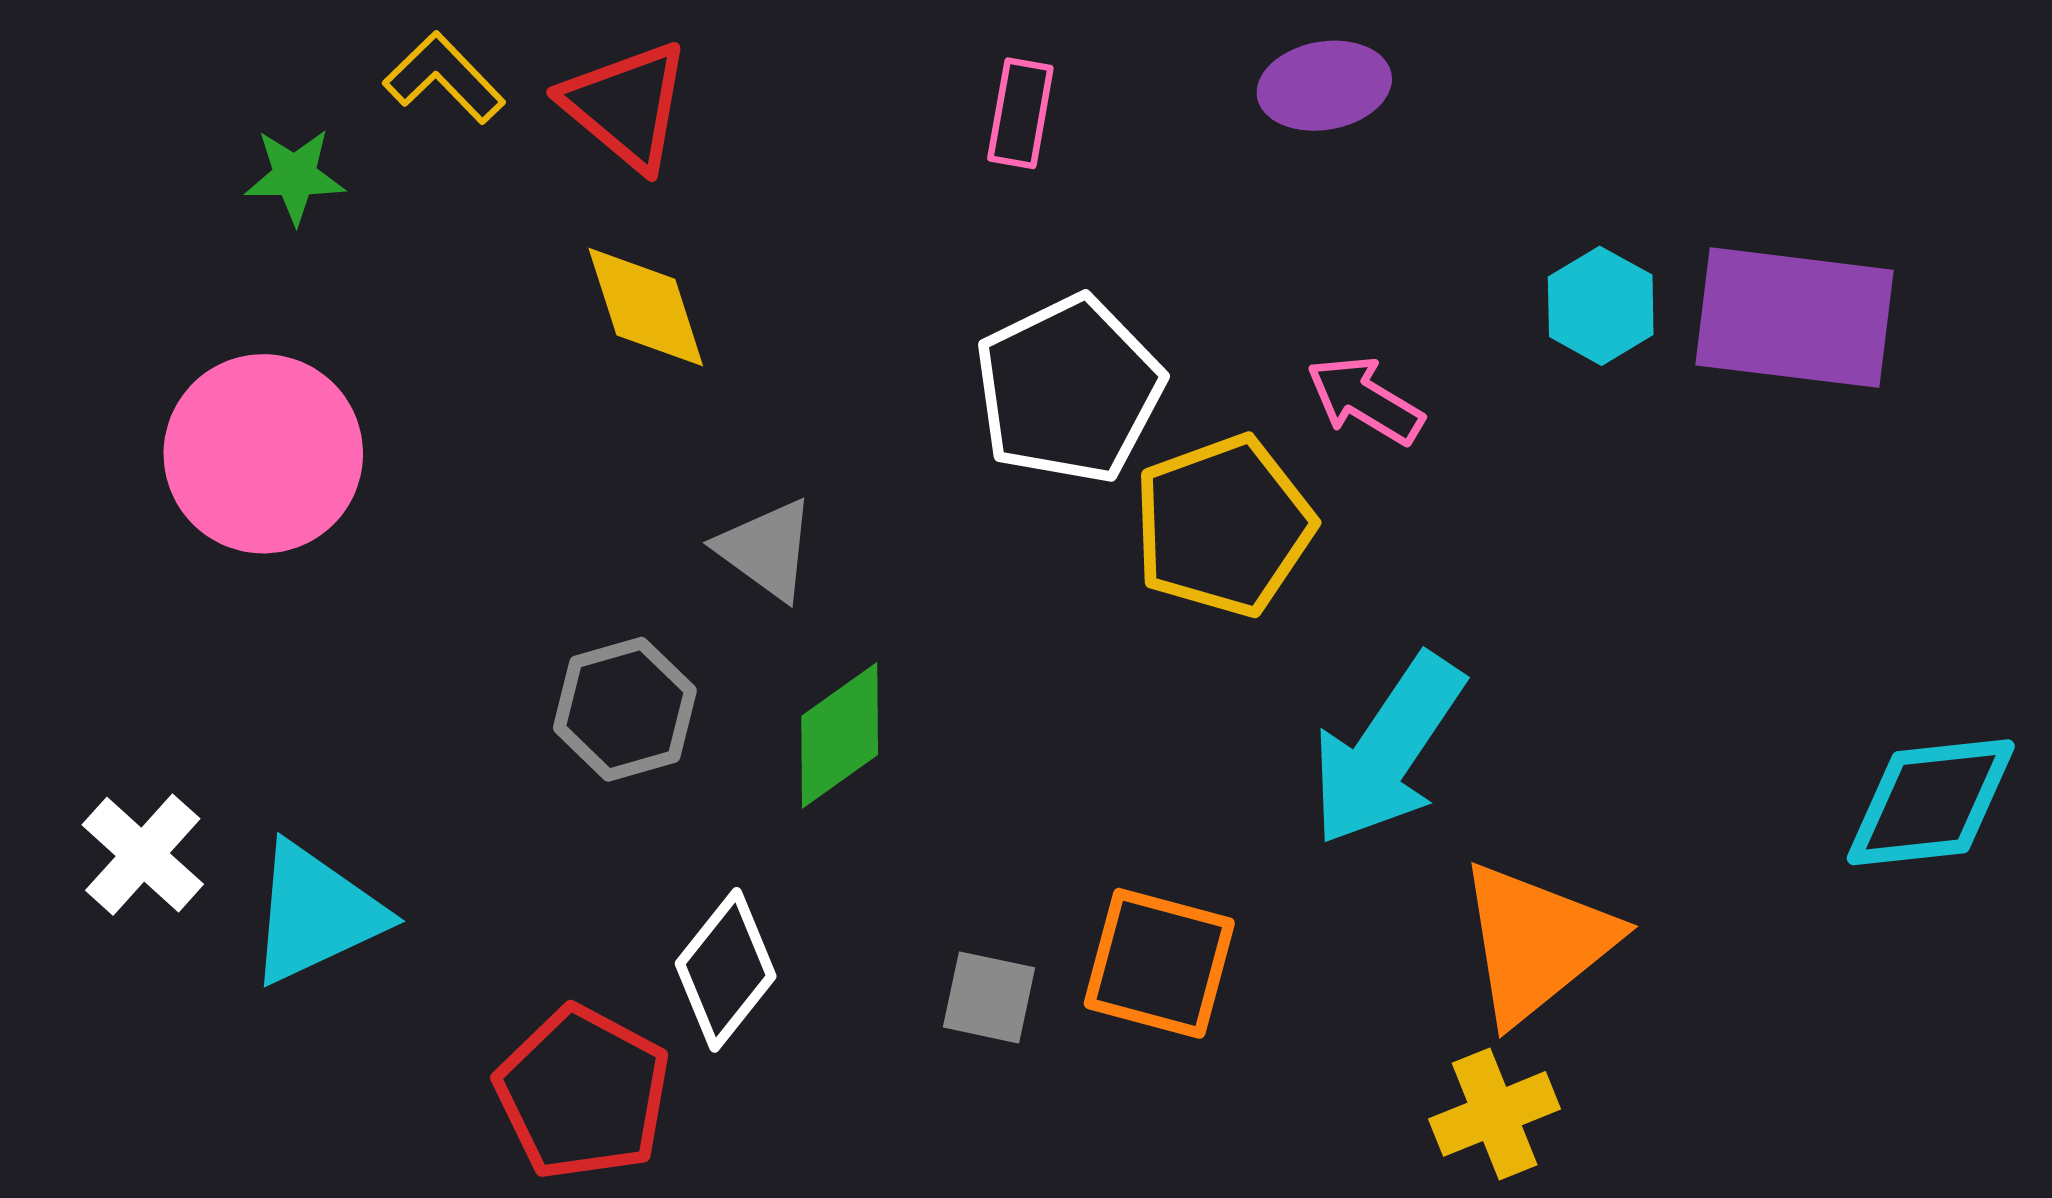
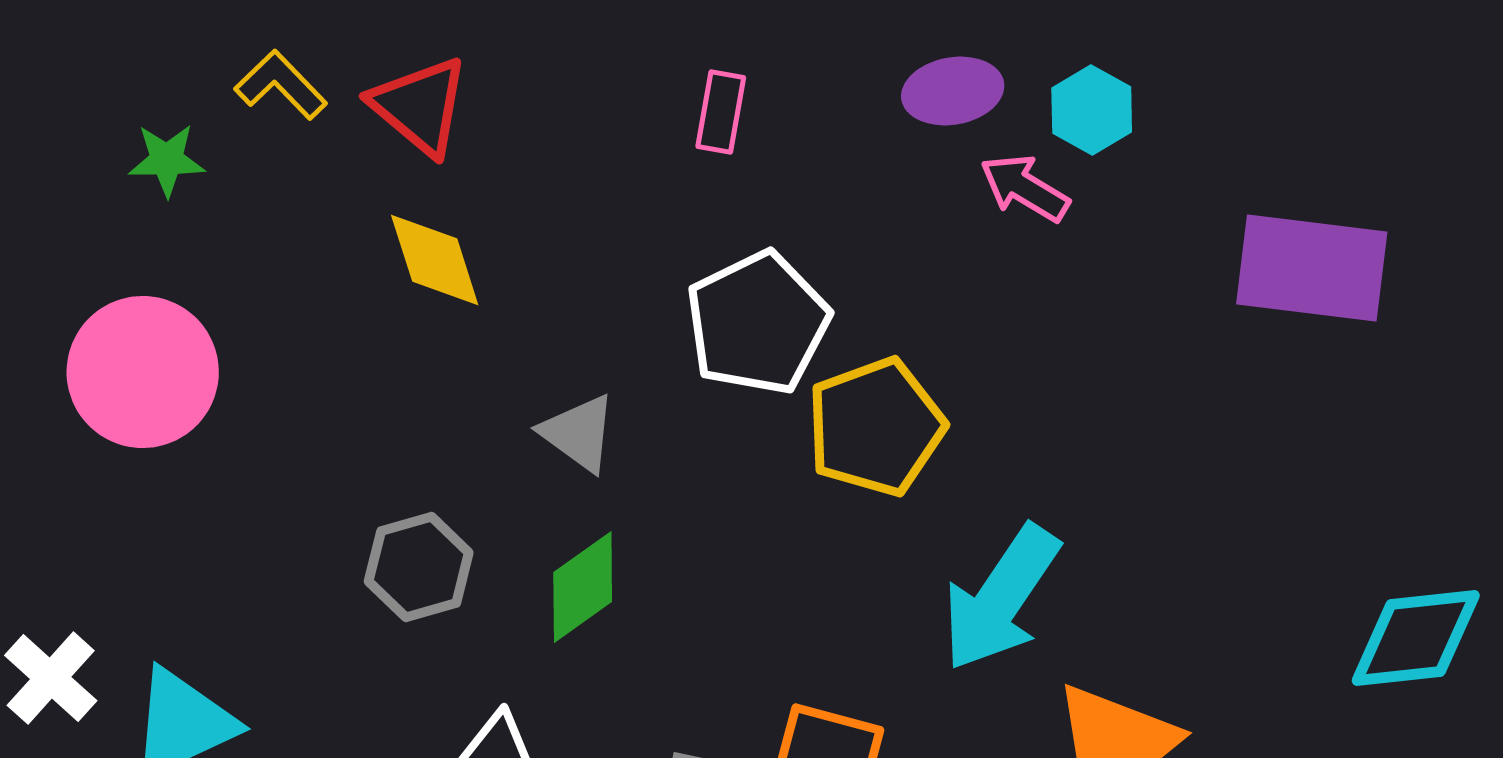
cyan hexagon: (1601, 306) -> (1092, 110), moved
pink arrow: (1365, 400) -> (1025, 188), moved
gray triangle: (766, 549) -> (579, 433), moved

